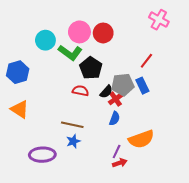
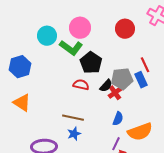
red circle: (103, 33) -> (125, 29), moved
red line: (146, 61) -> (145, 65), moved, turned -63
blue semicircle: (115, 119) -> (118, 119), moved

